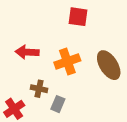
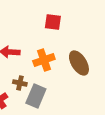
gray rectangle: (58, 104) -> (36, 96), size x1.6

